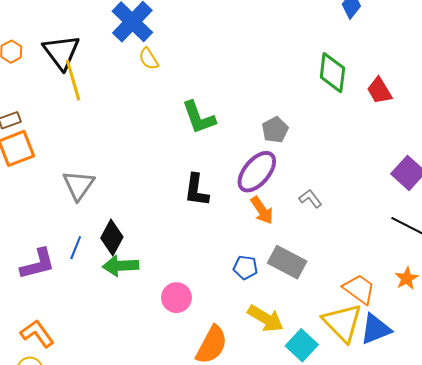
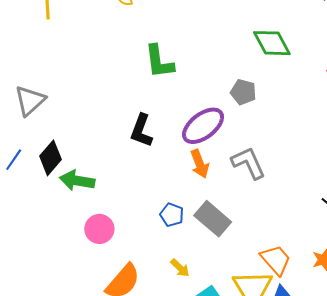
green diamond: (332, 73) -> (272, 43), moved, turned -48
gray pentagon: (275, 130) -> (243, 92), moved, turned 30
gray L-shape: (310, 199) -> (248, 163), size x1.6
green arrow: (121, 266) -> (77, 181), moved
yellow arrow: (266, 318) -> (180, 268), size x0.6

